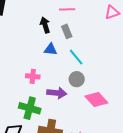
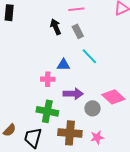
blue triangle: (51, 49) -> (63, 65), moved
gray circle: (77, 79) -> (92, 108), moved

